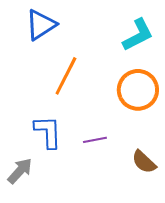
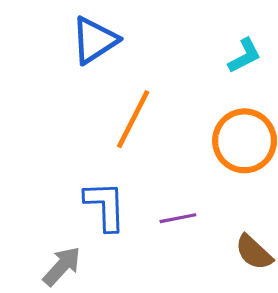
cyan L-shape: (138, 35) -> (245, 56), size x0.7

